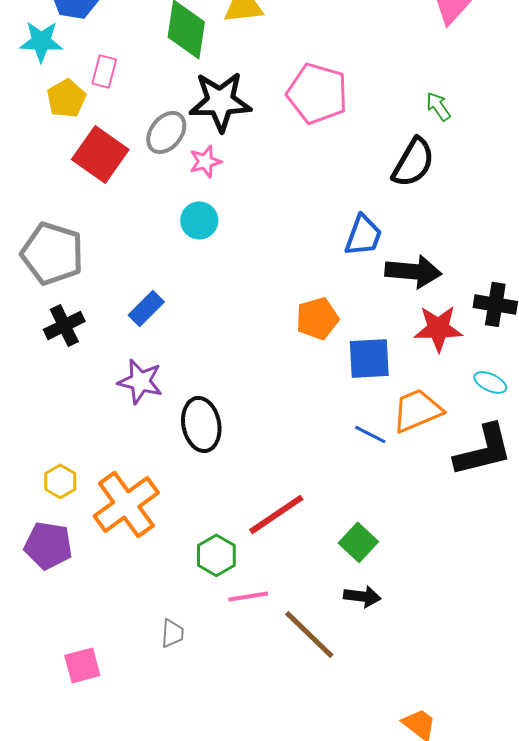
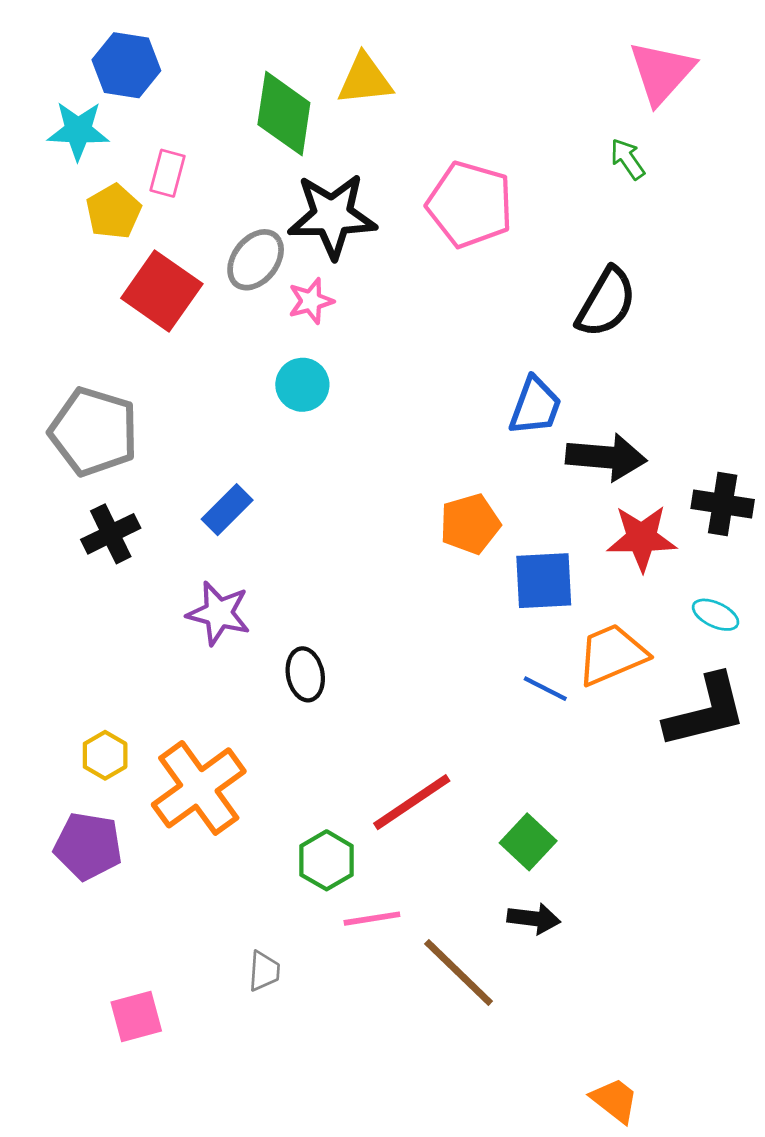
green arrow: (438, 106) -> (628, 159), moved
black ellipse: (201, 424) -> (305, 674), size x0.7

